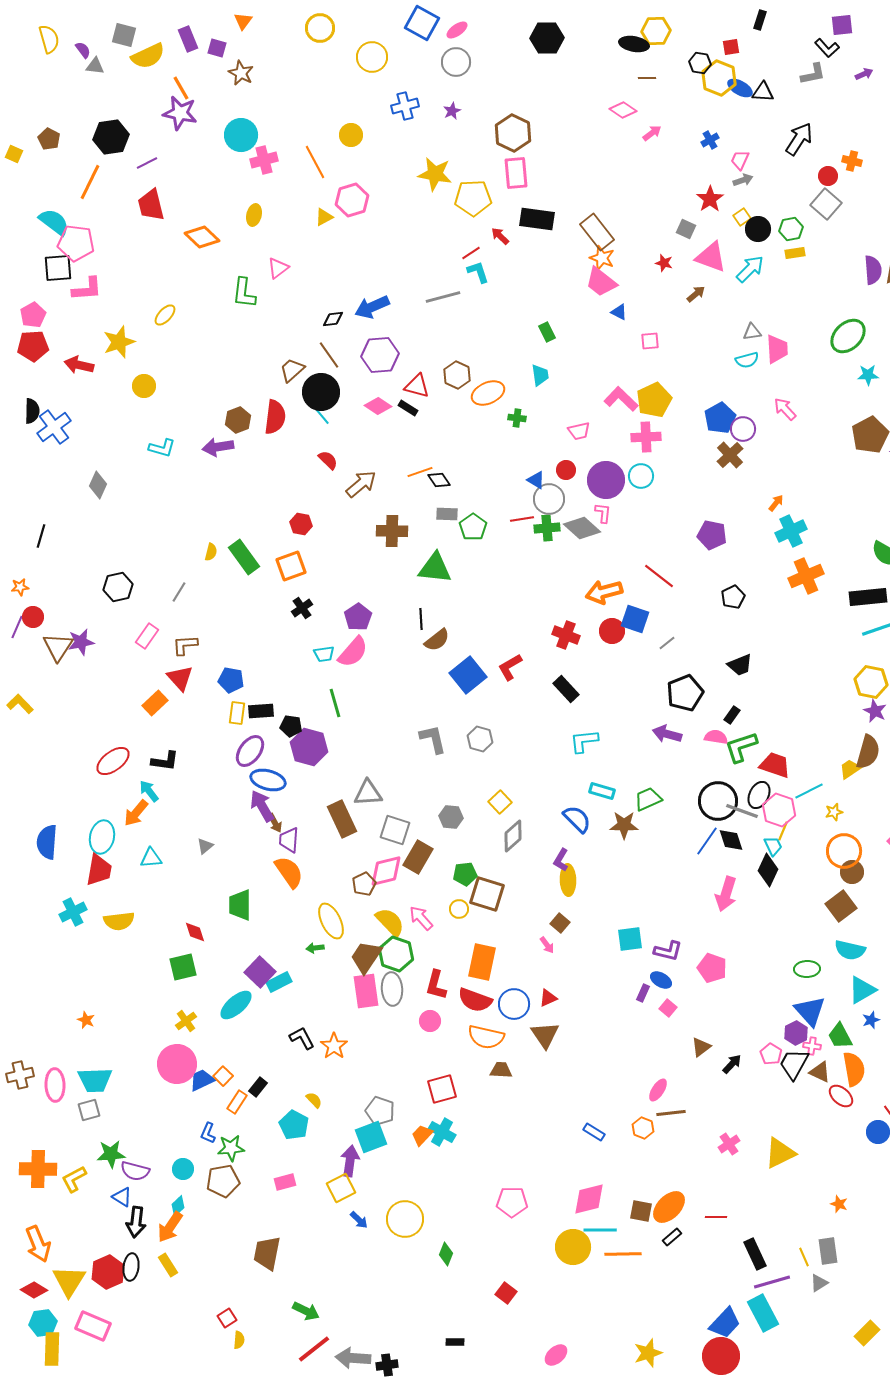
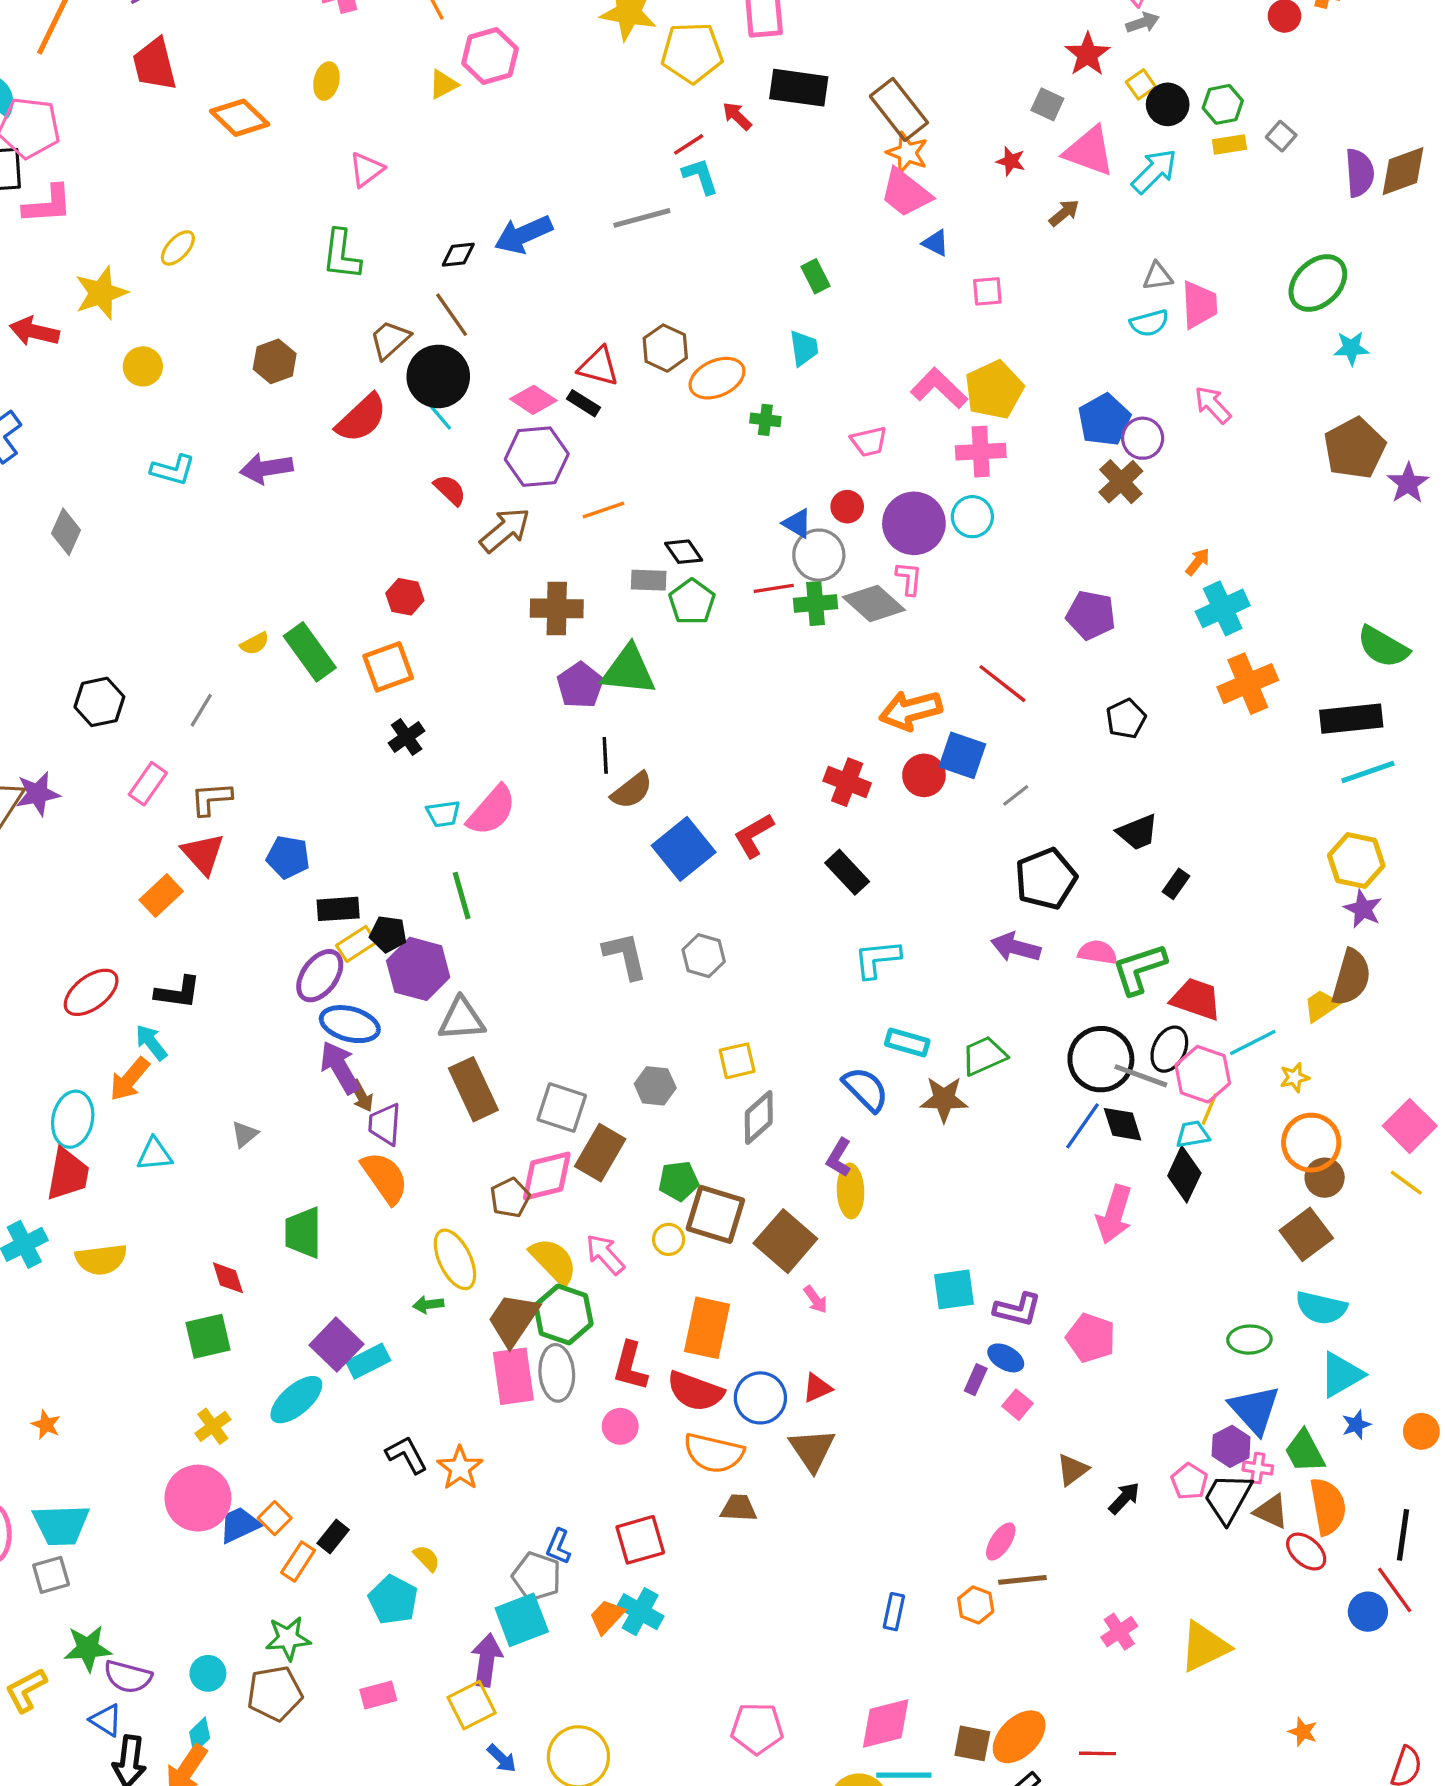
gray square: (826, 204) -> (1281, 136), moved, size x0.6
green L-shape: (244, 293) -> (341, 255), moved
purple hexagon: (380, 355) -> (537, 457), moved
red semicircle: (275, 417) -> (361, 418), turned 40
brown hexagon: (238, 420) -> (275, 361), moved
black diamond: (439, 480) -> (684, 552), moved
yellow semicircle: (211, 552) -> (255, 644), turned 48
purple pentagon: (358, 617) -> (580, 685), moved
yellow rectangle: (237, 713) -> (356, 944), moved, turned 50
black rectangle: (732, 715) -> (1176, 884), moved
gray triangle: (368, 793) -> (462, 1019), moved
yellow square: (500, 802) -> (737, 1061), turned 30
cyan trapezoid: (773, 846) -> (1193, 1134), turned -75
brown square: (560, 923) -> (785, 1241), moved, size x1.8
blue rectangle: (594, 1132) -> (894, 1612), turned 70
blue L-shape: (208, 1133) -> (558, 1547), moved

